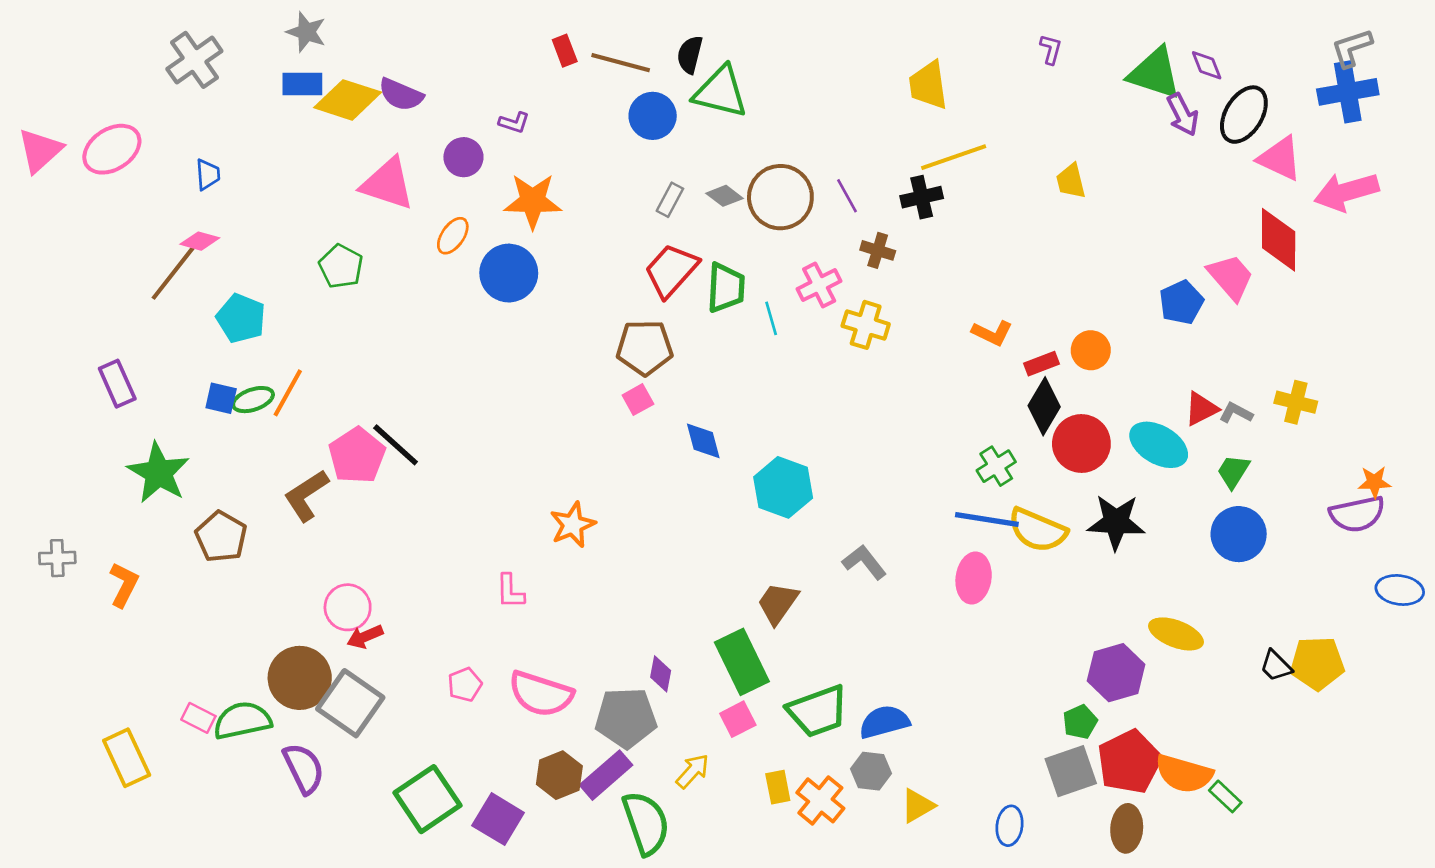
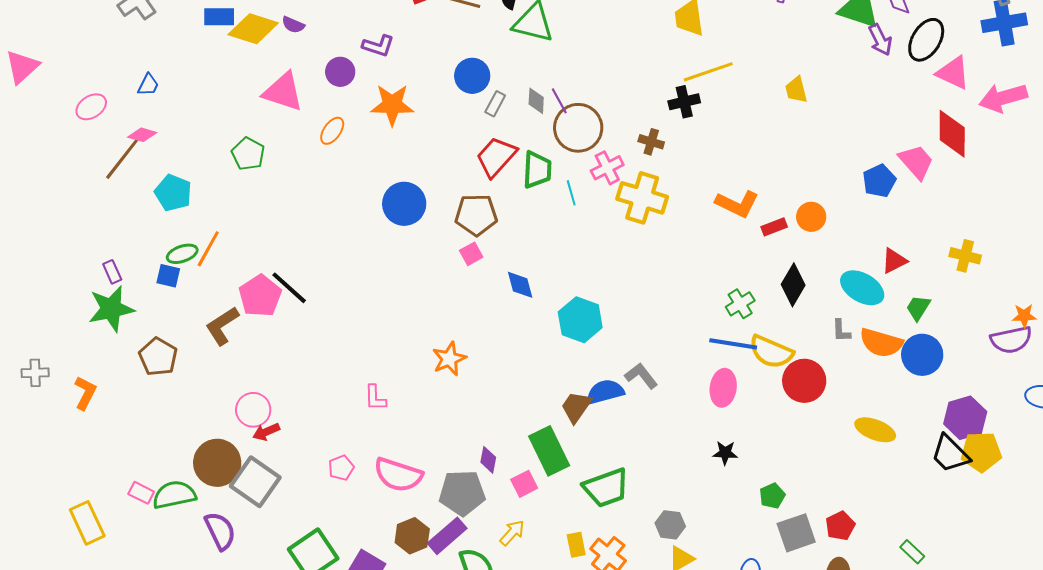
purple semicircle: (401, 95) -> (293, 25), size x0.7
blue circle: (653, 116) -> (472, 76), moved
purple L-shape: (514, 123) -> (378, 46), size x1.4
pink ellipse: (112, 149) -> (91, 107), moved, size x0.7
blue trapezoid: (208, 174) -> (148, 85), turned 30
gray diamond: (725, 196) -> (536, 101), turned 56
purple line: (847, 196) -> (559, 101), moved
brown circle: (780, 197) -> (578, 128), moved
blue circle: (509, 273) -> (404, 204), moved
yellow cross: (866, 325) -> (642, 198), size x1.4
orange L-shape: (992, 333) -> (737, 204), size x1.4
purple rectangle: (117, 384) -> (112, 272), moved, size x0.7
blue square: (221, 398) -> (168, 276), moved
black diamond: (1044, 406) -> (793, 285), moved
gray L-shape: (1236, 413) -> (841, 331), moved, turned -120
red circle: (1081, 443) -> (804, 381), moved
green star: (158, 473) -> (111, 309), turned 30
black star: (1116, 522) -> (725, 453), moved, size x0.6
orange star: (573, 525) -> (449, 359), moved
black trapezoid: (1276, 666) -> (950, 454), size x1.6
purple hexagon: (1116, 673) -> (965, 418), moved
pink square: (738, 719) -> (524, 484), moved
blue semicircle: (884, 722) -> (605, 392), moved
green pentagon: (1080, 722) -> (772, 496), moved
red pentagon: (1129, 762) -> (840, 526), size x0.6
gray hexagon: (871, 771) -> (670, 525), moved
orange semicircle: (1184, 774) -> (881, 343), moved

